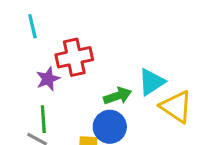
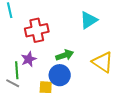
purple star: (48, 79) -> (29, 59), moved
cyan triangle: (152, 82) -> (89, 20), moved

